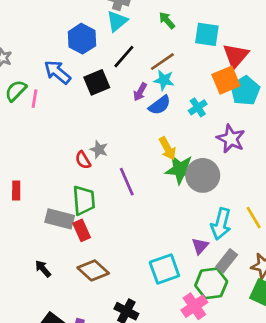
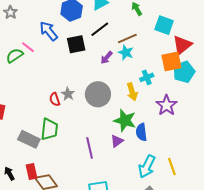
green semicircle: (16, 91) -> (15, 56), moved
pink line: (34, 99) -> (28, 47), turned -72
blue semicircle: (160, 105) -> (141, 132), moved, turned 108
yellow arrow: (168, 148) -> (132, 92), moved
gray circle: (203, 175) -> (98, 94), moved
purple line: (127, 182) -> (90, 148), moved
red rectangle: (82, 230) -> (32, 171), moved
purple triangle: (200, 246) -> (117, 141), moved

